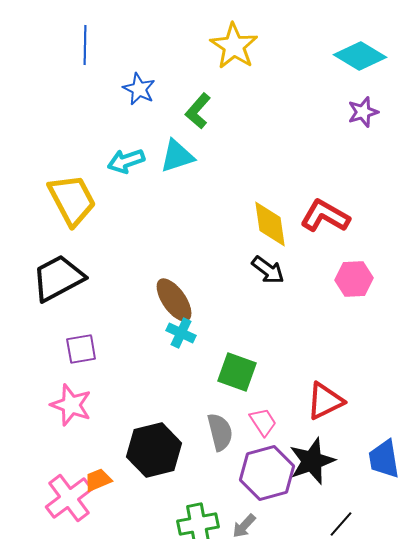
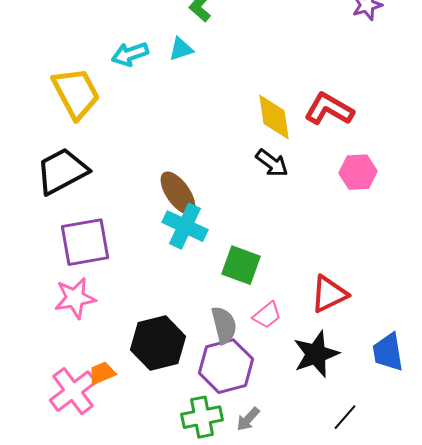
cyan triangle: (177, 156) -> (181, 49), size x0.7
cyan cross: (181, 333) -> (185, 226), size x1.5
purple square: (81, 349) -> (85, 242), size x1.6
pink star: (71, 405) -> (75, 298), turned -30
pink trapezoid: (263, 422) -> (267, 315), turned 84
purple hexagon: (267, 473) -> (226, 366), moved

